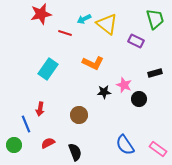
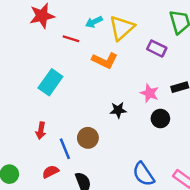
yellow triangle: (107, 24) -> (122, 28), turned 40
orange L-shape: (93, 63) -> (105, 61), moved
pink star: (124, 85) -> (150, 93), moved
blue line: (26, 124) -> (65, 149), moved

